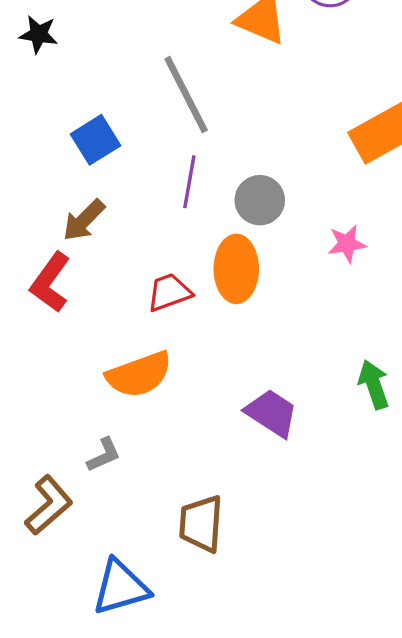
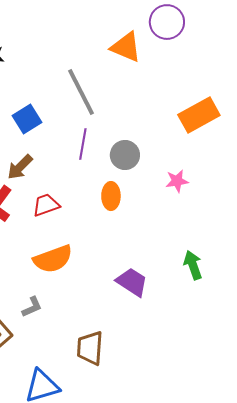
orange ellipse: (236, 269) -> (111, 196), size x0.7
red trapezoid: (169, 292) -> (46, 205), moved

